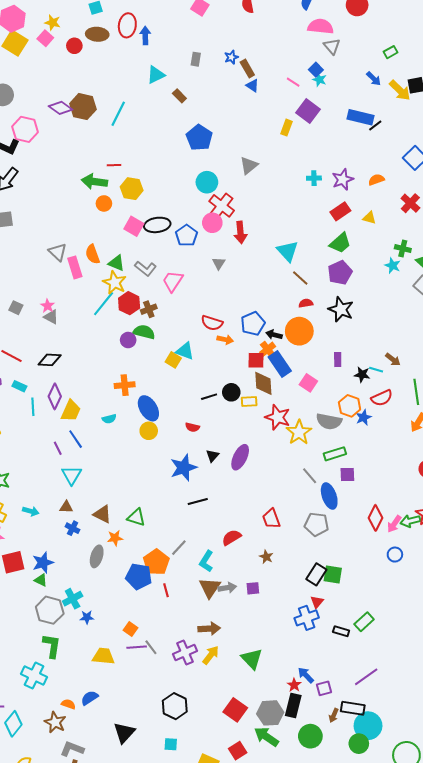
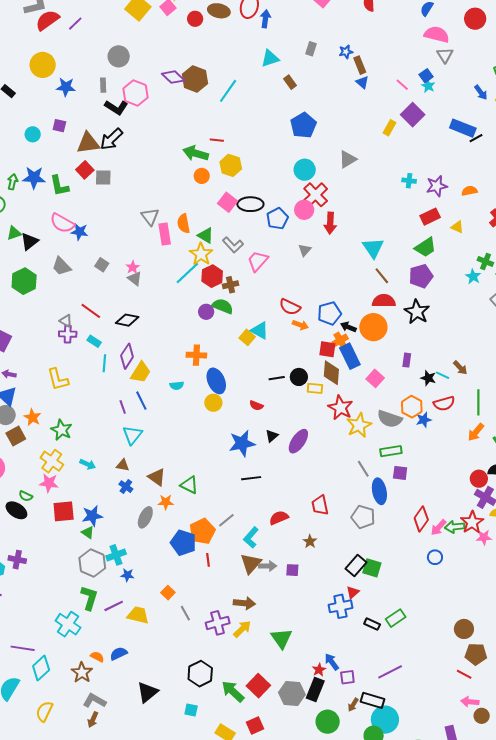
red semicircle: (306, 303) -> (384, 301), size x1.6
purple line: (137, 647) -> (114, 606), moved, turned -30
green arrow: (266, 737) -> (233, 691), moved

